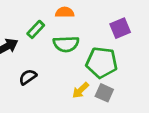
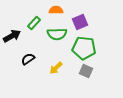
purple square: (120, 28) -> (80, 22), moved
yellow arrow: (81, 90) -> (56, 68), moved

